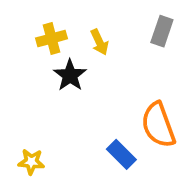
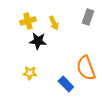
black star: (70, 75) -> (38, 41), turned -30
yellow star: (31, 162) -> (30, 73), moved

